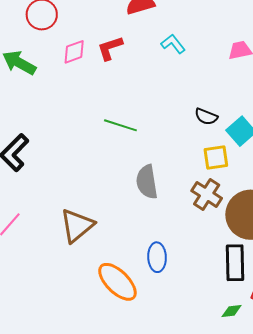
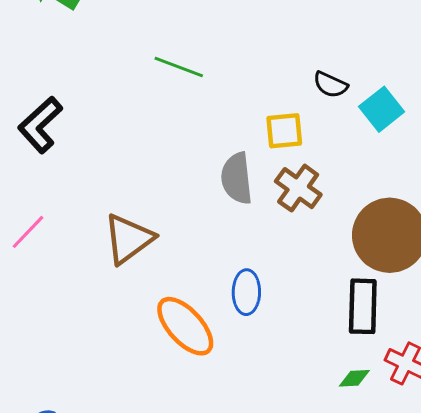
green line: (120, 125) -> (179, 67), moved
yellow square: (216, 158) -> (284, 131), moved
brown cross: (207, 194) -> (298, 188), moved

